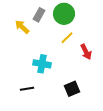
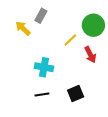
green circle: (64, 14) -> (93, 25), moved
black line: (27, 89) -> (42, 95), moved

